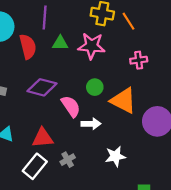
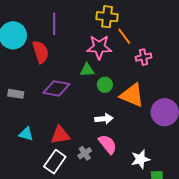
orange line: (129, 21) -> (124, 36), moved
green triangle: (60, 43) -> (87, 70), moved
pink semicircle: (71, 106) -> (108, 144), moved
white star: (115, 156) -> (140, 159), moved

